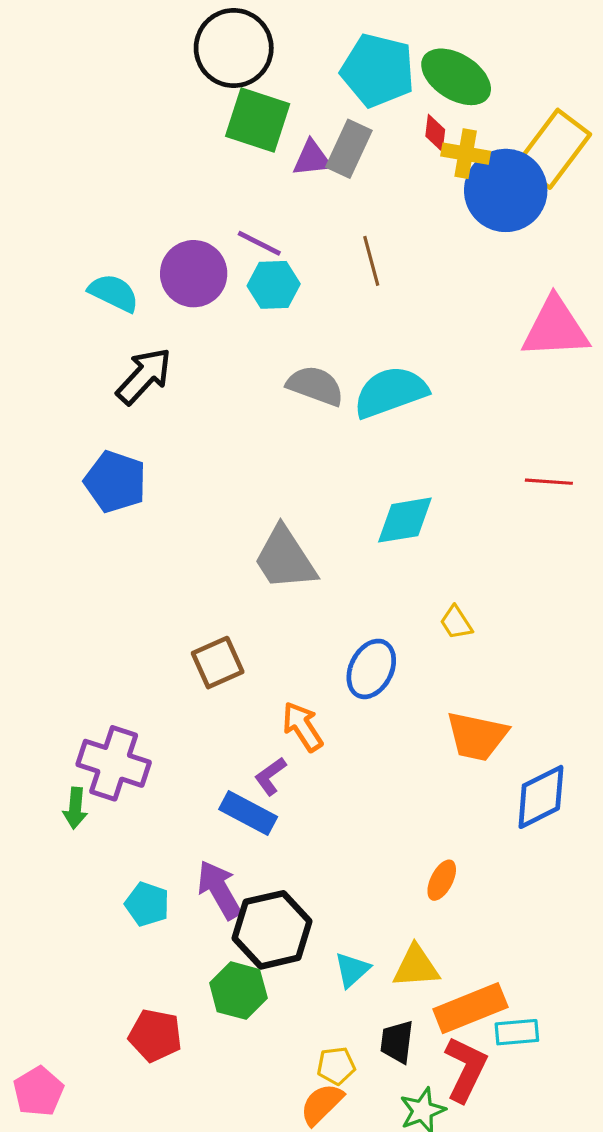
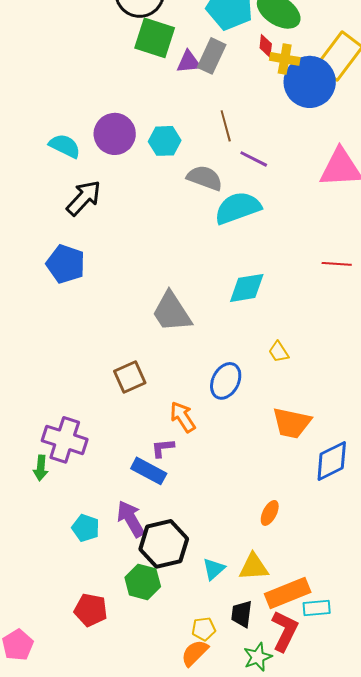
purple line: (259, 243) -> (254, 159), moved
gray semicircle: (315, 386) -> (205, 178), moved
purple L-shape: (270, 776) -> (163, 448), turned 30

